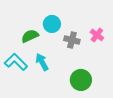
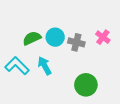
cyan circle: (52, 24) -> (55, 37), moved

